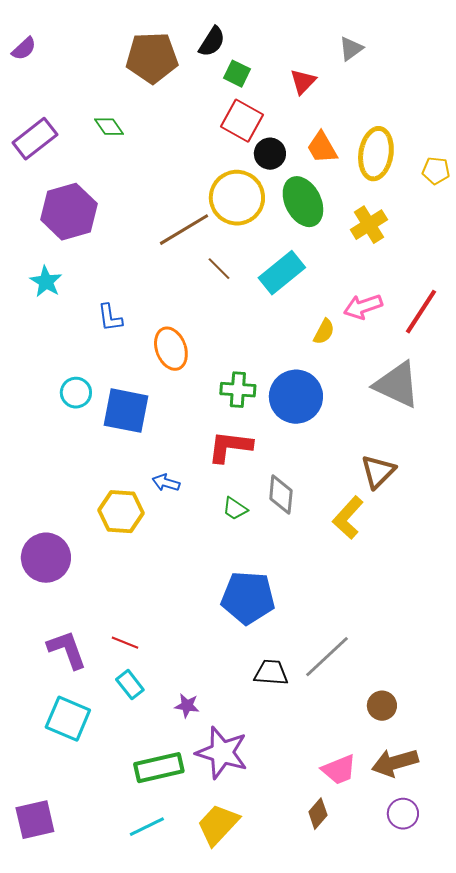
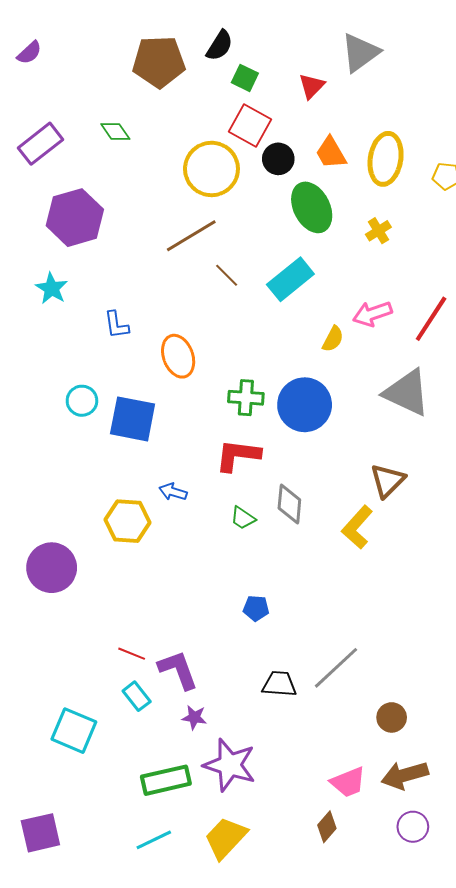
gray triangle: (351, 49) -> (360, 53), size x1.6
yellow circle: (237, 198) -> (211, 169), moved
yellow cross: (369, 225) -> (378, 231), size x0.7
blue pentagon: (248, 598) -> (256, 608), size x0.5
purple L-shape: (67, 650) -> (178, 670), moved

